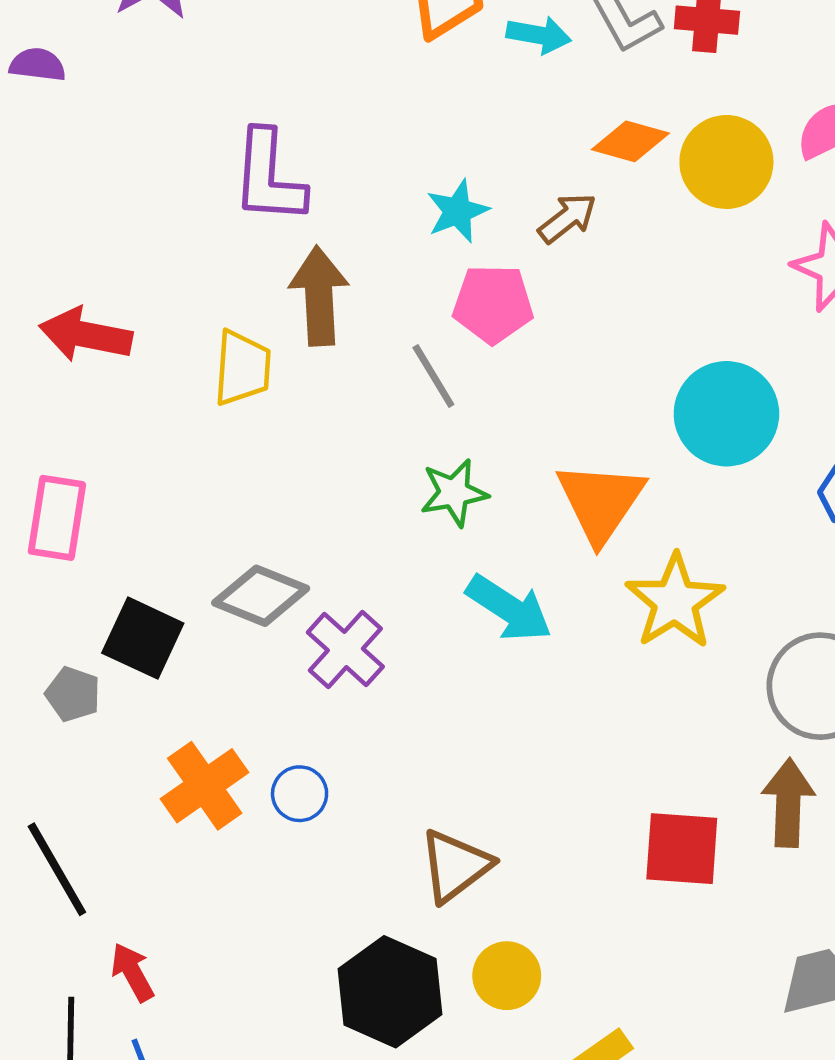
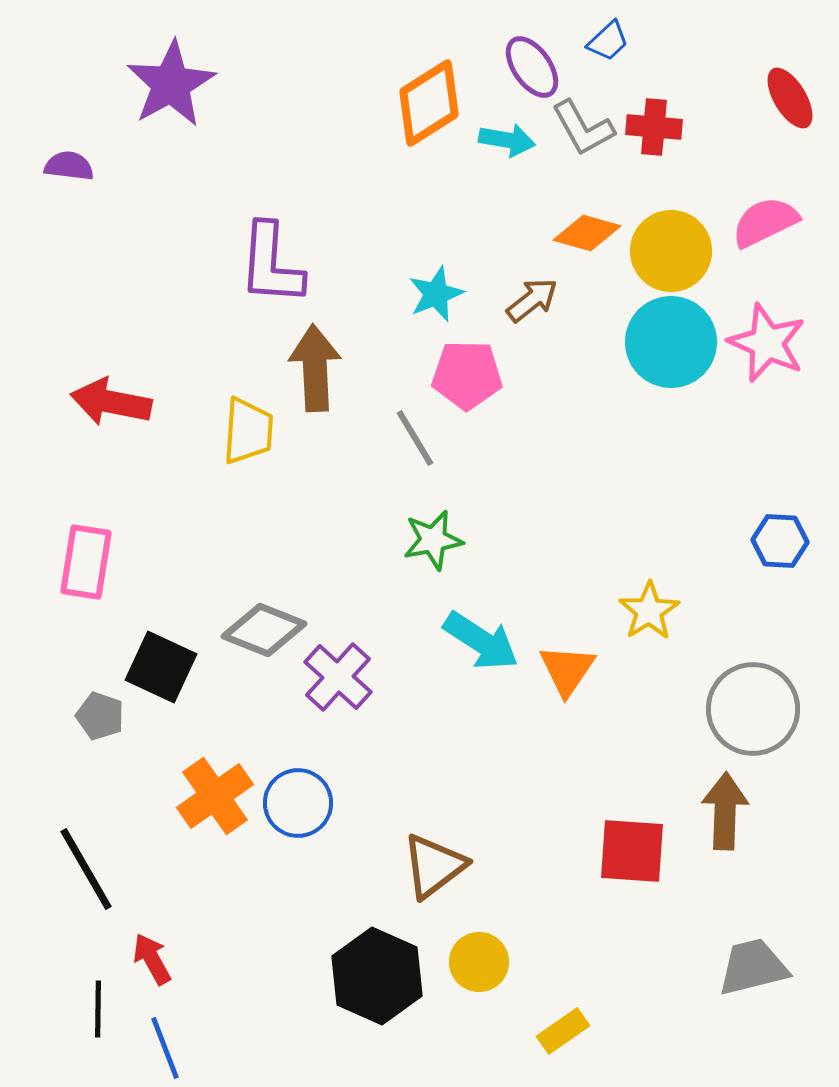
cyan circle: (726, 414) -> (671, 342), moved
orange triangle: (601, 502) -> (567, 670), moved, size x0.7
yellow star: (675, 601) -> (649, 611), moved, size x0.7
blue circle: (300, 794) -> (298, 803), size x1.4

